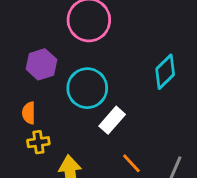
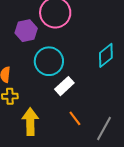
purple hexagon: (41, 64) -> (26, 31), moved

